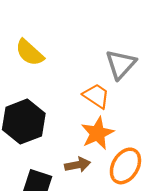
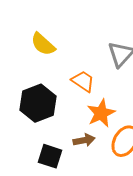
orange trapezoid: (96, 96) -> (83, 81), moved

